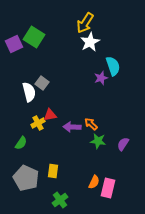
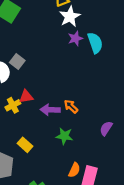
purple star: (101, 78) -> (75, 38), moved
green star: (98, 141) -> (64, 136), moved
yellow rectangle: (53, 171) -> (25, 145), moved, turned -56

